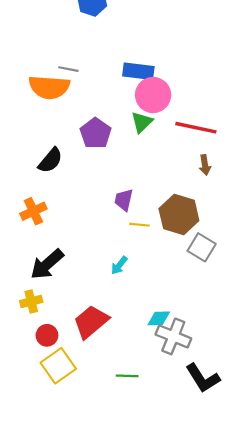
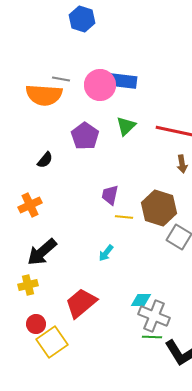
pink circle: (153, 95) -> (100, 85), moved
black semicircle: (50, 160) -> (45, 160), size x0.7
red circle: (47, 335) -> (36, 324), moved
green line: (127, 376) -> (152, 337), moved

